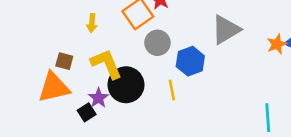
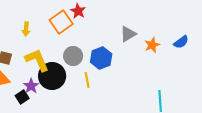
gray triangle: (226, 30) -> (128, 34), size x0.7
gray circle: (157, 43) -> (73, 56), moved
orange star: (277, 44) -> (152, 45), moved

